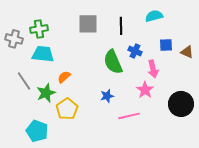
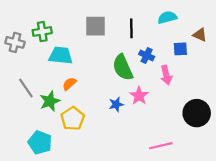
brown triangle: (187, 52) -> (200, 35), moved
cyan trapezoid: (43, 54) -> (61, 55), moved
pink star: (145, 90) -> (139, 96), moved
pink line: (129, 116) -> (161, 146), moved

